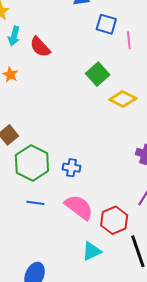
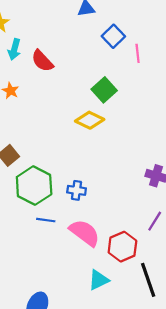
blue square: (106, 24) -> (113, 36), turned 30
yellow diamond: (123, 99) -> (90, 120), moved
blue line: (35, 203) -> (46, 220), moved

